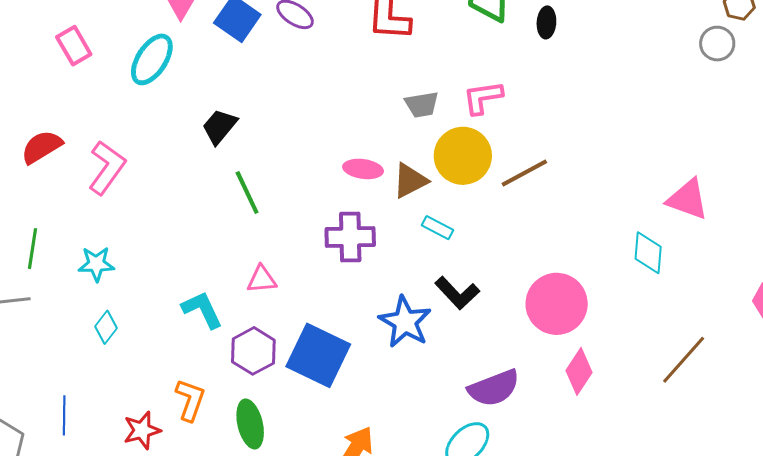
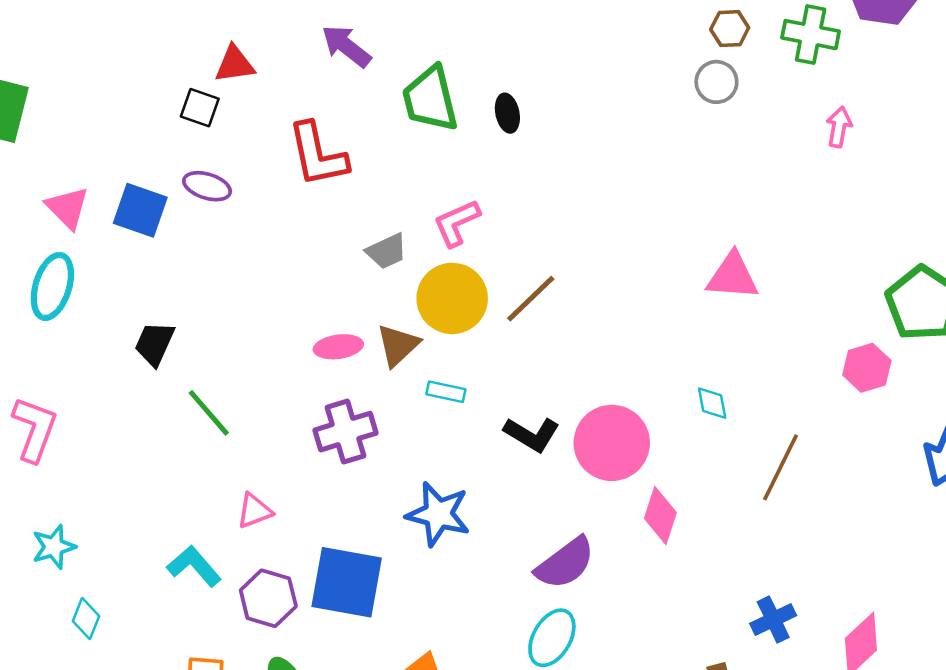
cyan diamond: (648, 253) -> (712, 403), moved, size x0.7
black L-shape: (457, 293) -> (532, 434), moved

